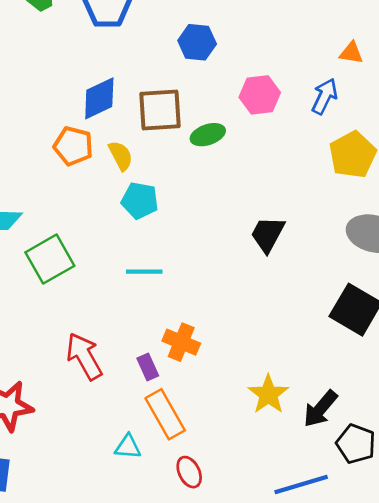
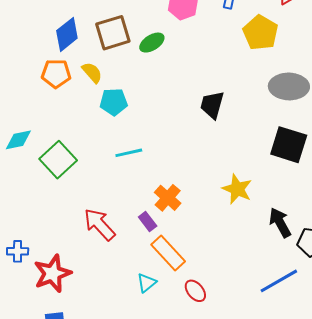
orange cross: (181, 342) -> (168, 198), turned 32
yellow star: (268, 394) -> (237, 189), moved
black arrow: (320, 409) -> (280, 223), turned 124
cyan triangle: (128, 447) -> (147, 283), turned -30

